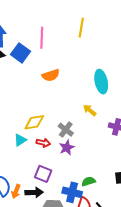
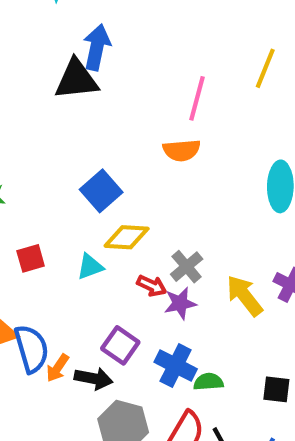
pink line: (42, 38) -> (197, 98), moved
blue square: (21, 53) -> (101, 191), moved
yellow arrow: (90, 110) -> (244, 296), moved, size x1.5
red arrow: (43, 143) -> (152, 286), moved
blue cross: (72, 192) -> (176, 365), moved

